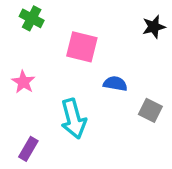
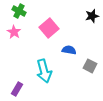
pink square: (82, 47) -> (49, 28), turned 36
pink star: (23, 82) -> (14, 32), moved

